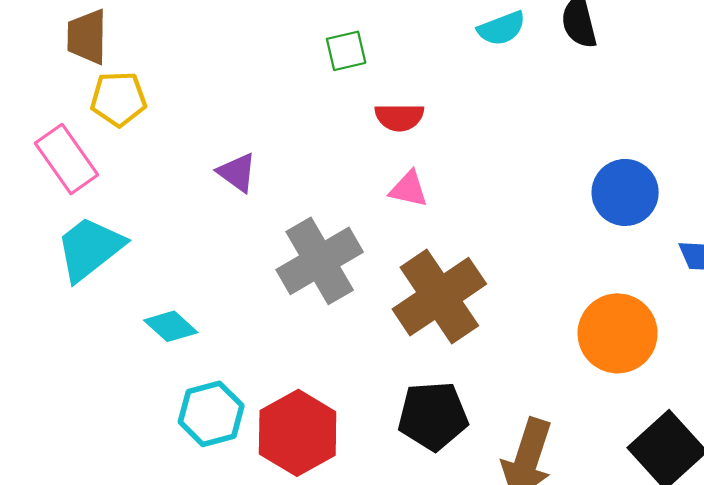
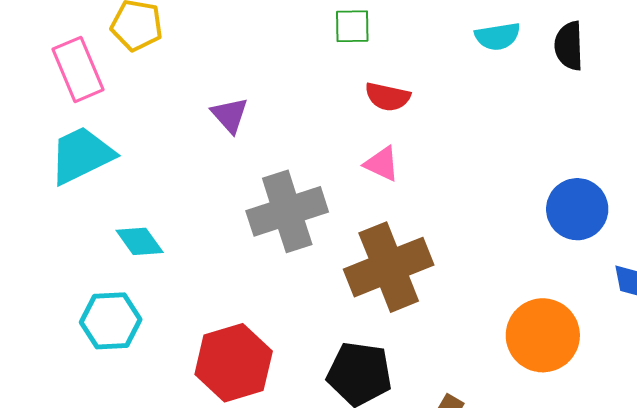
cyan hexagon: (211, 414) -> (111, 321), moved

